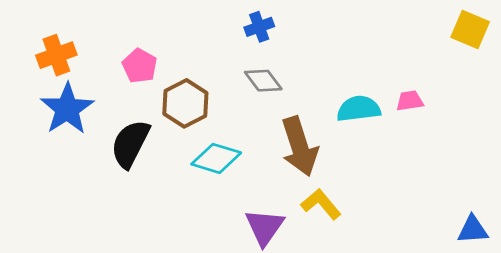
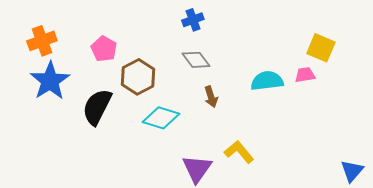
yellow square: (470, 30) -> (321, 48), moved
brown arrow: (300, 146) -> (211, 97), moved, size x0.5
blue triangle: (473, 230) -> (352, 171), turned -45

